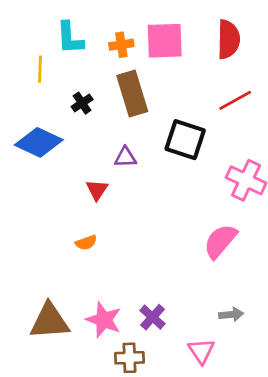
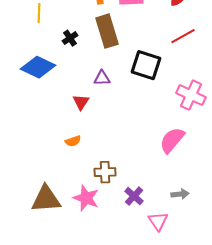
purple cross: (153, 317) -> (134, 196), moved
brown cross: (129, 358) -> (105, 172), moved

